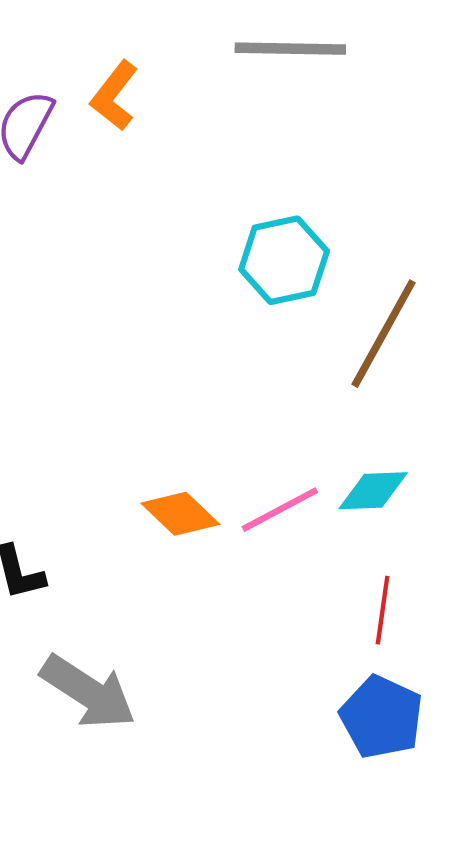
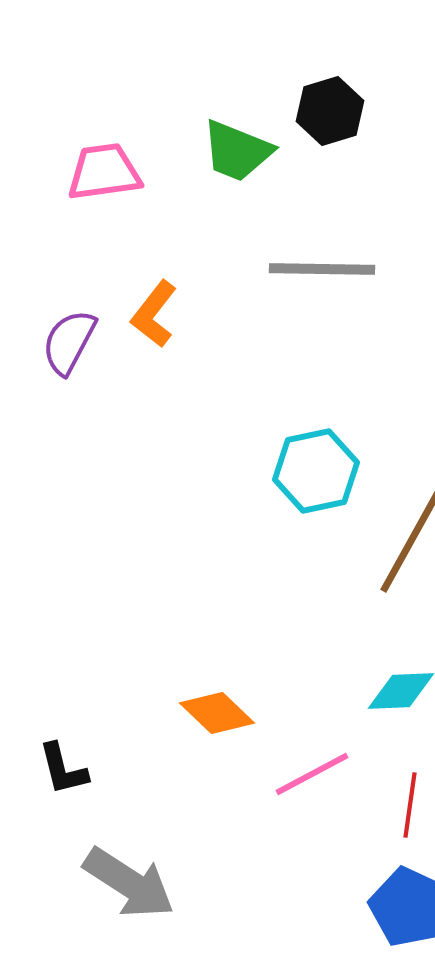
pink line: (280, 510) -> (312, 774), moved

